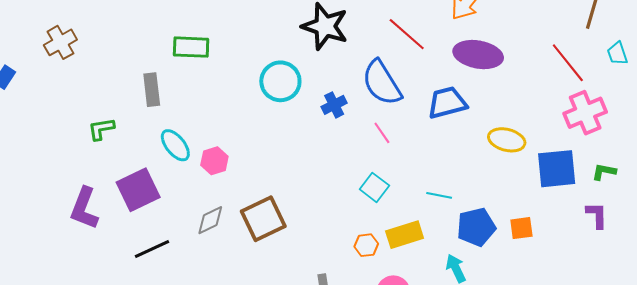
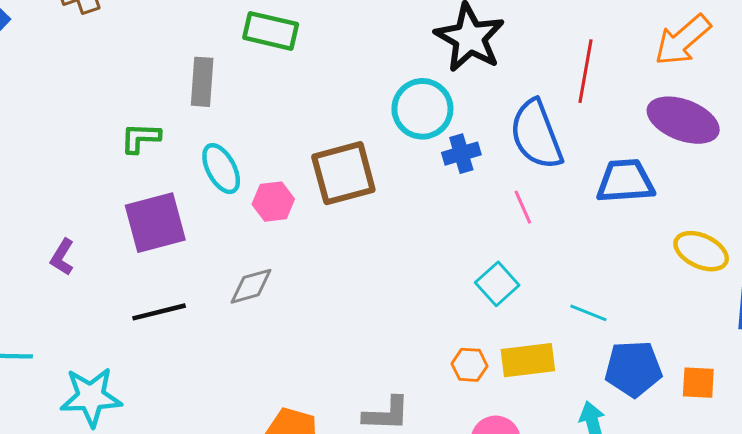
red line: (407, 34) -> (585, 71), turned 48
cyan circle: (280, 81) -> (422, 109), moved
green L-shape: (101, 129) -> (140, 138), moved
purple L-shape: (84, 208) -> (62, 257), moved, size x0.6
brown square: (263, 219) -> (343, 173), moved

